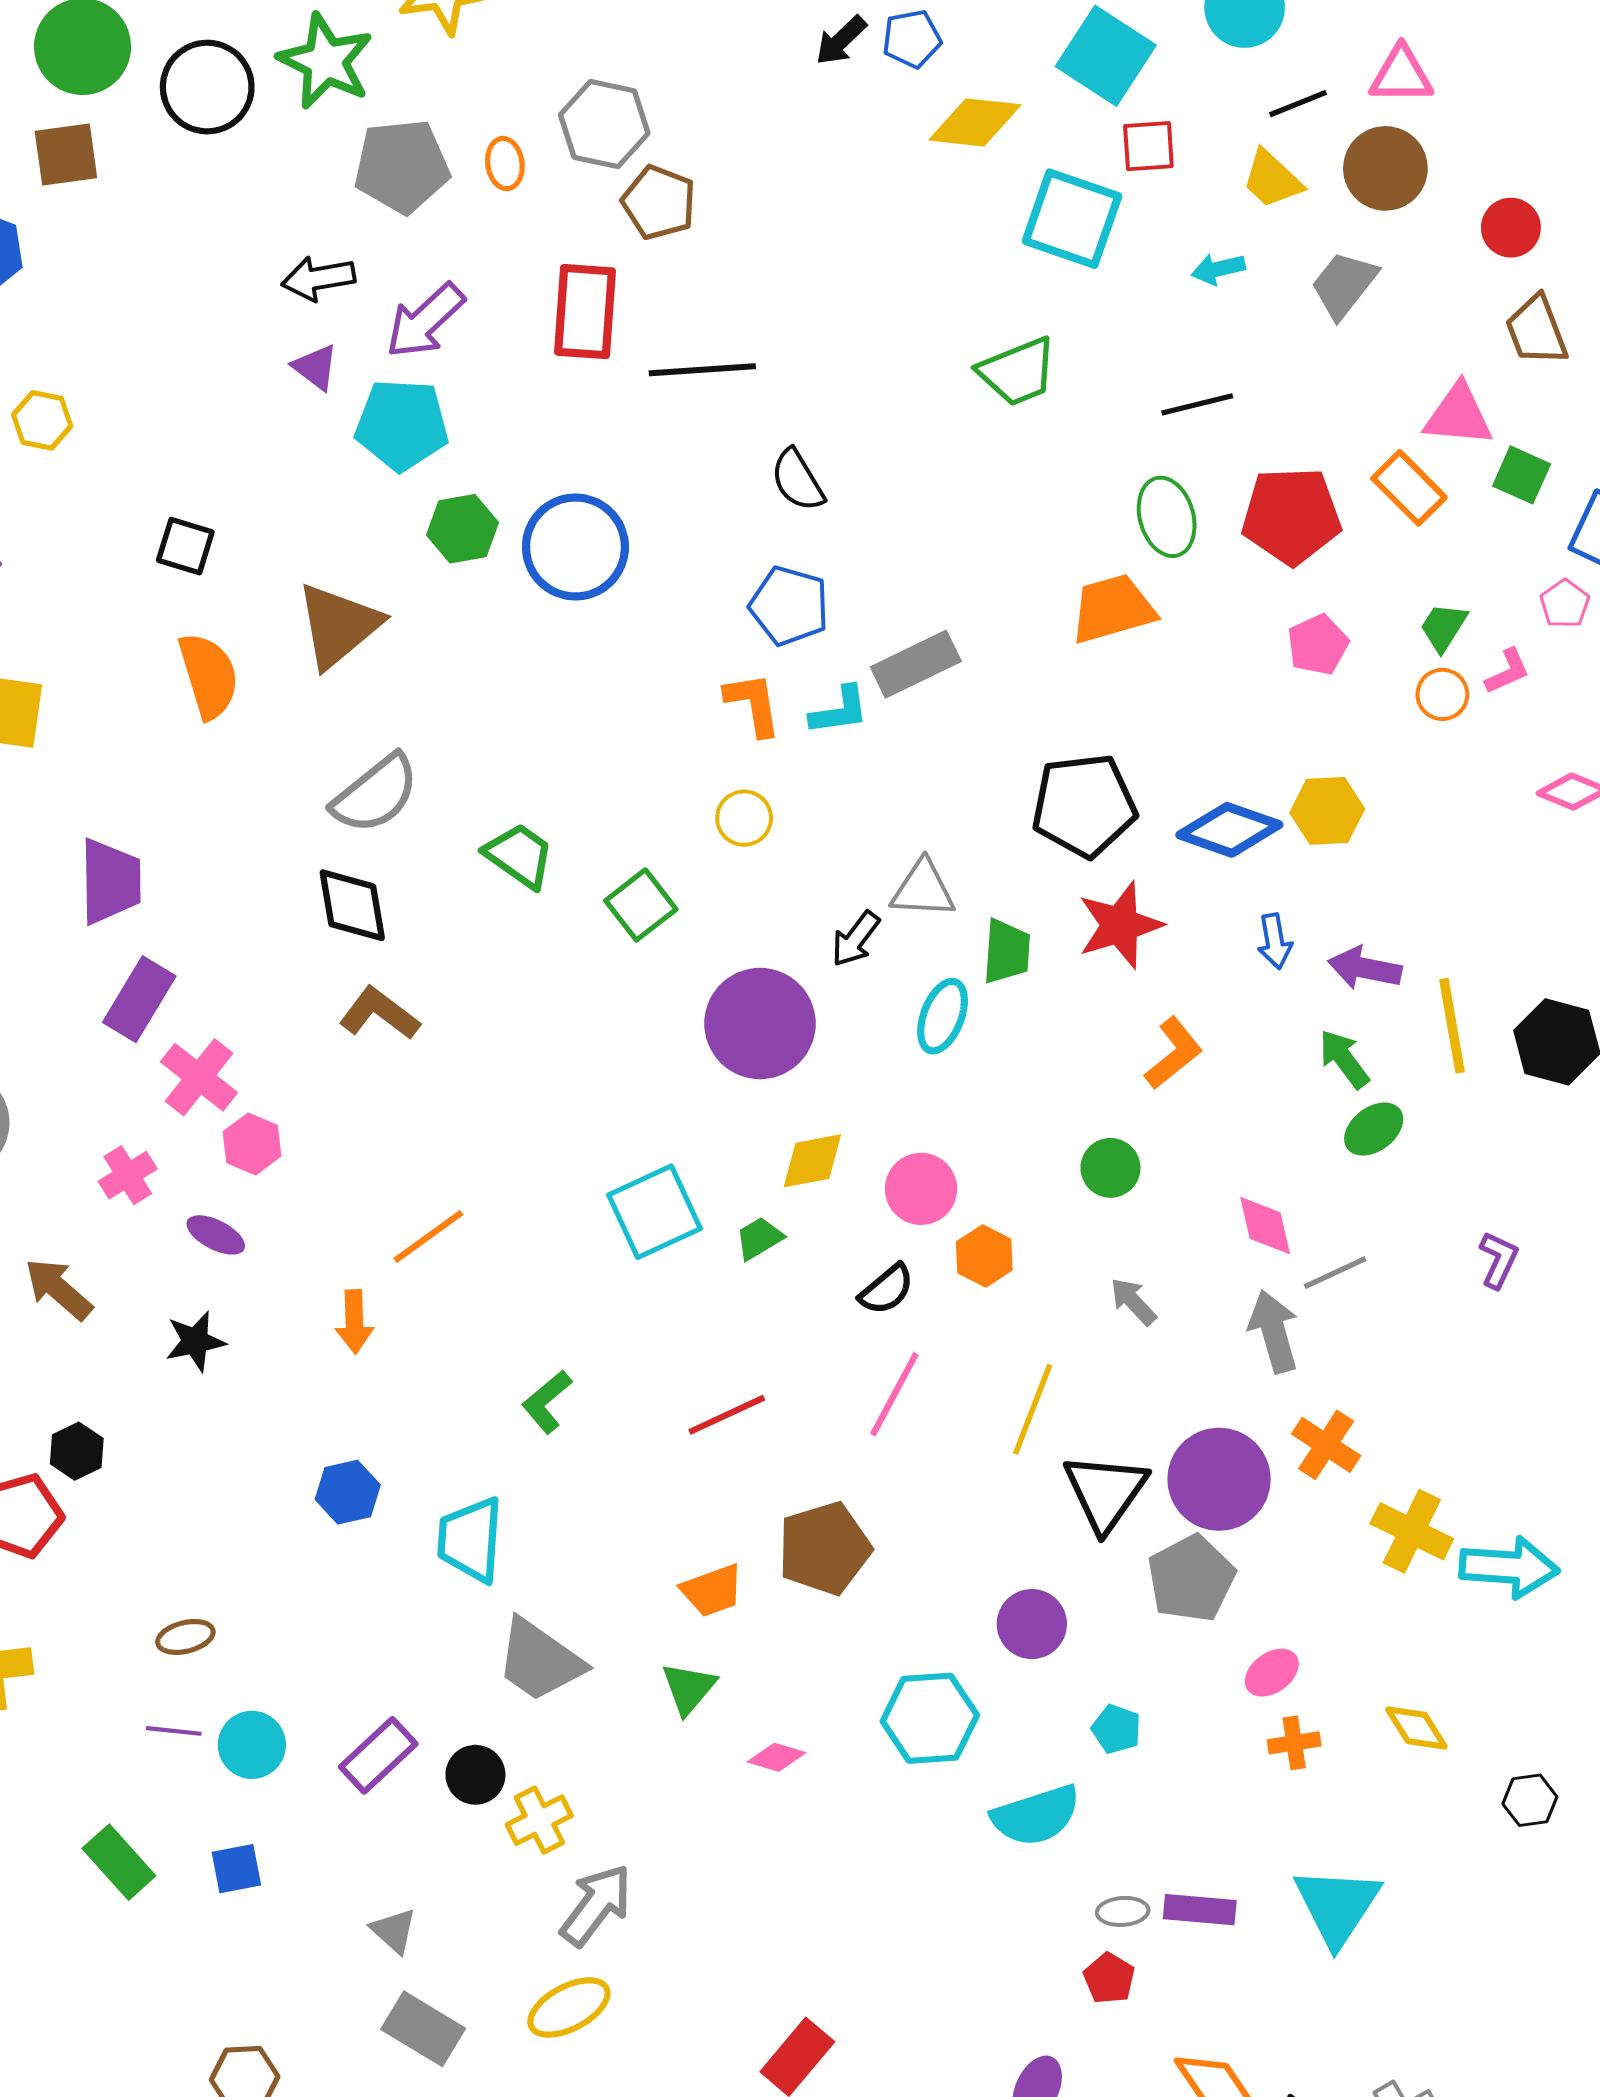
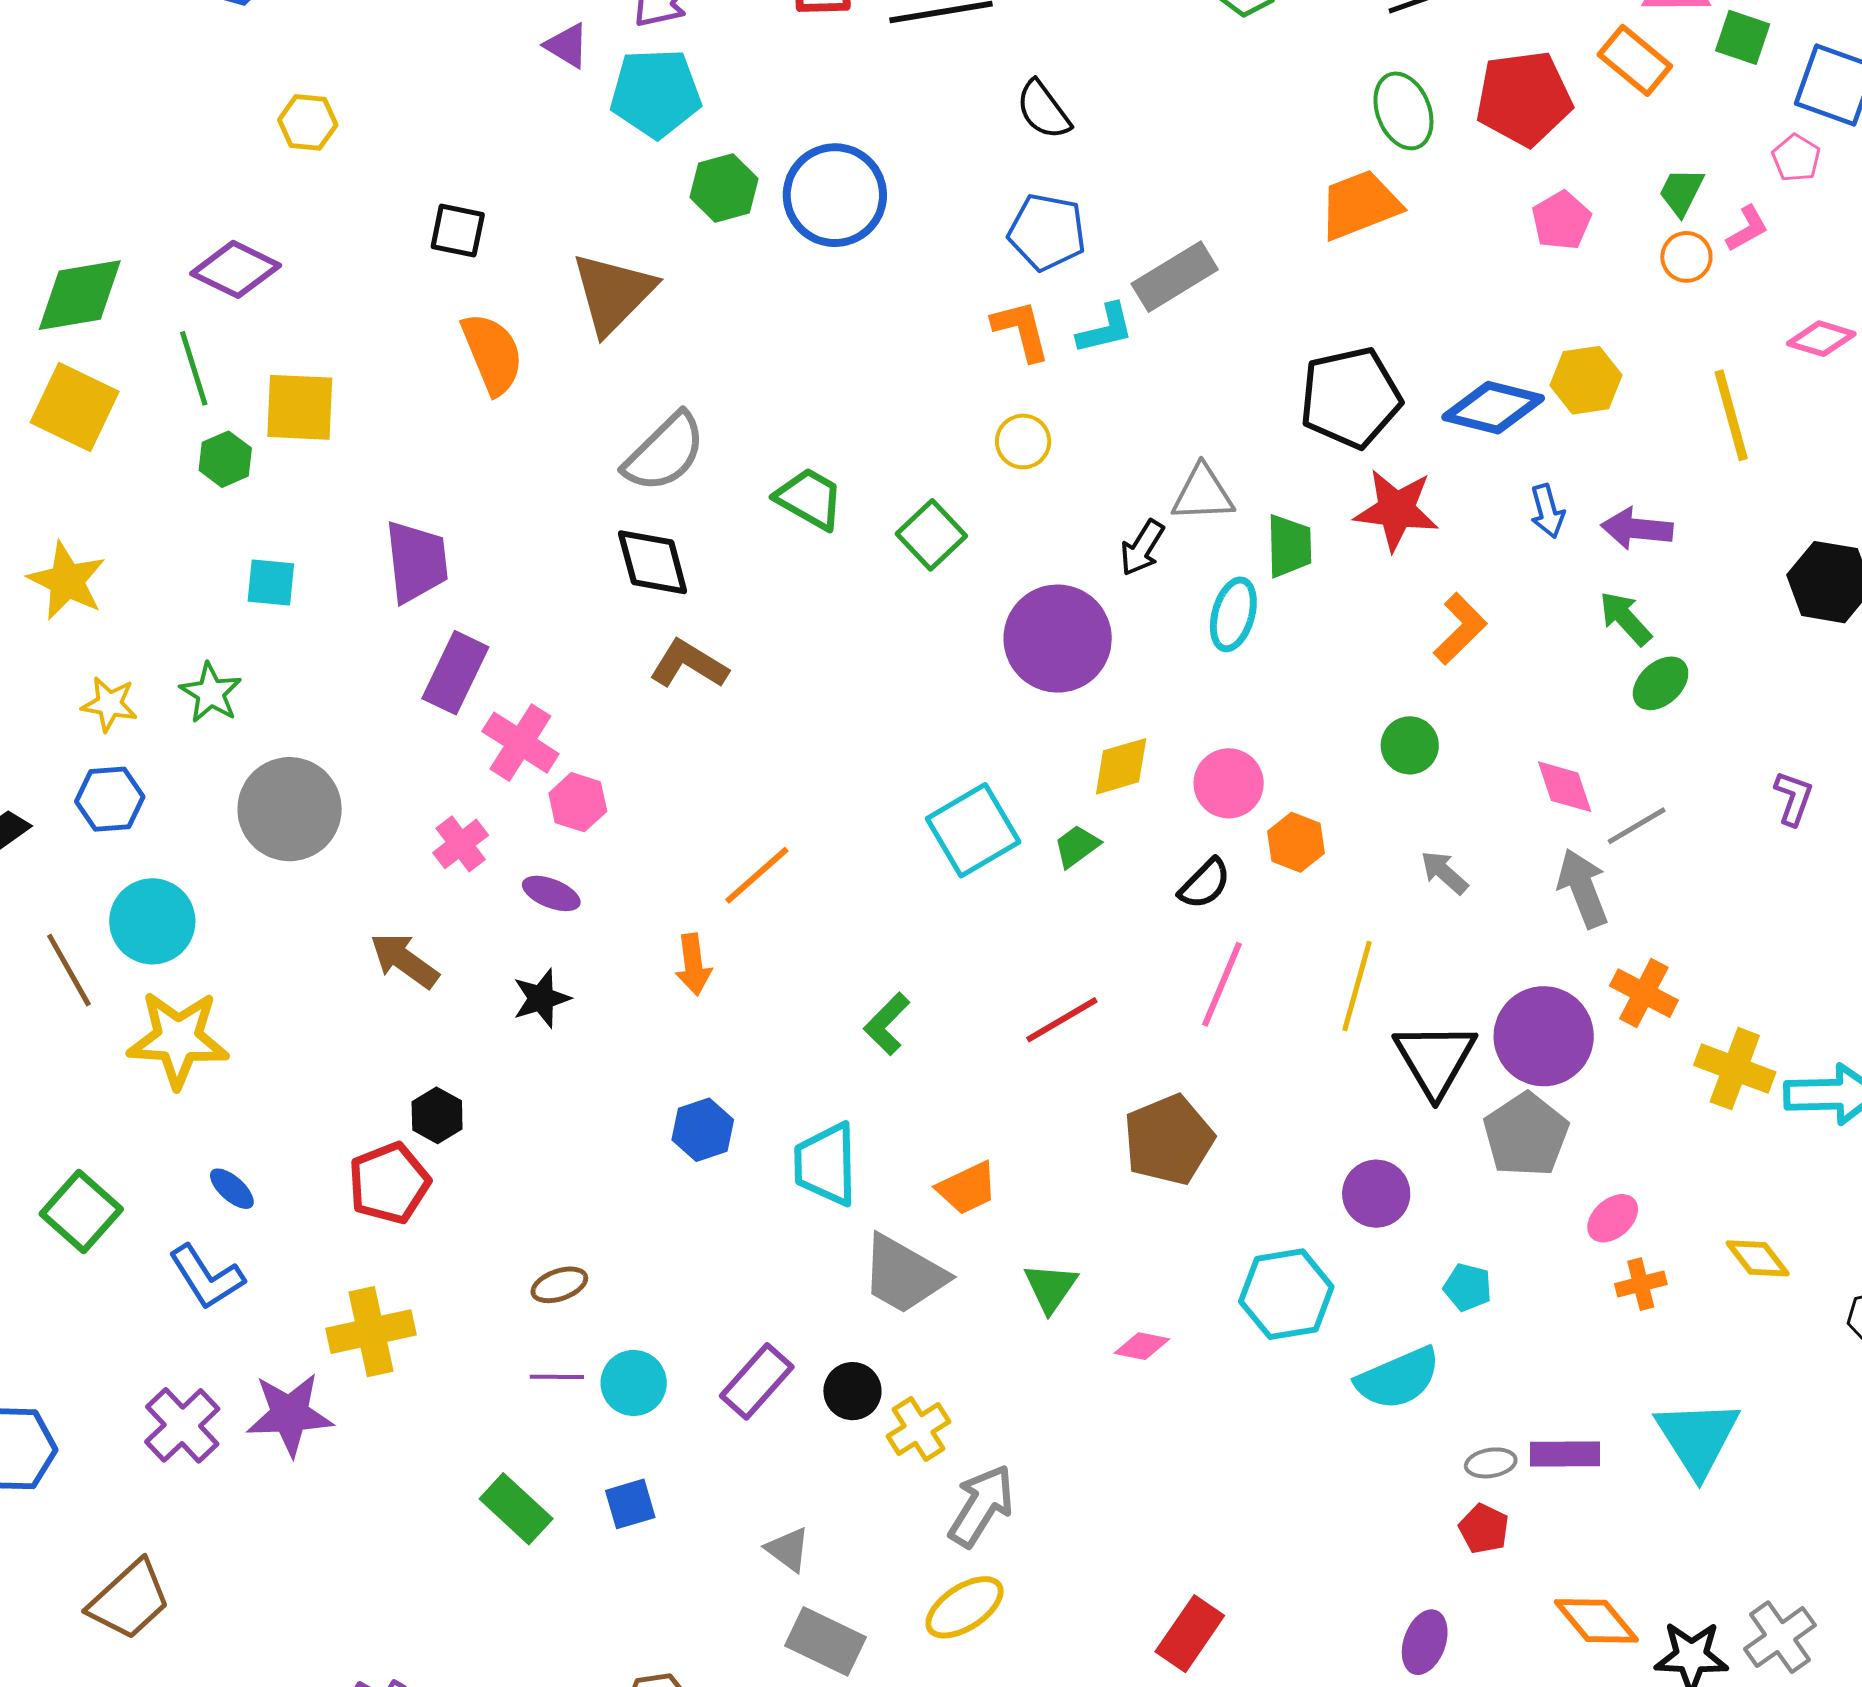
red star: (1120, 925) -> (1396, 510), turned 30
yellow line: (1452, 1026) -> (1731, 415), moved
orange trapezoid: (712, 1590) -> (967, 1188), moved

